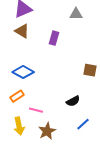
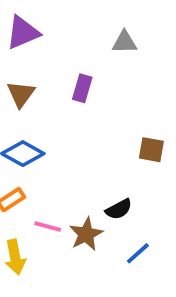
brown triangle: (22, 31) -> (21, 94), moved, turned 35
brown star: (47, 131) -> (86, 234), moved

